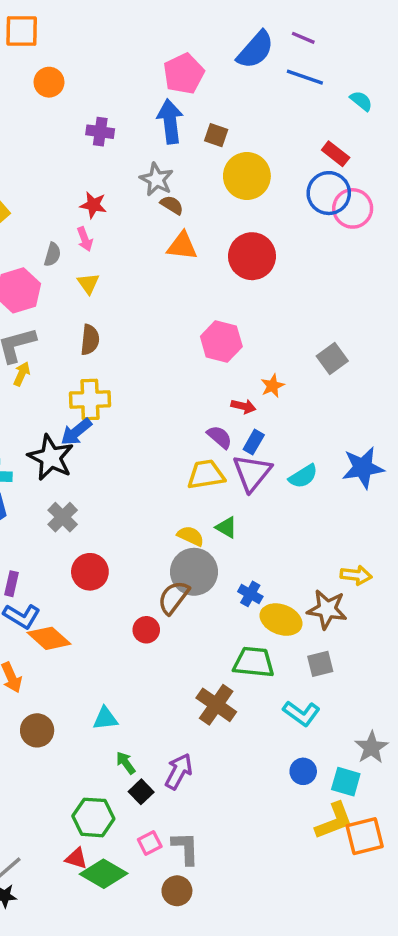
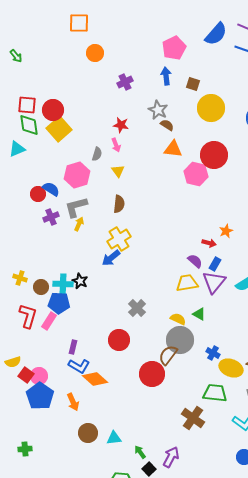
blue arrow: (170, 121) -> (166, 76), size x0.7
purple cross: (100, 132) -> (125, 82), turned -35
pink hexagon: (221, 341) -> (196, 174), moved
yellow cross: (90, 399) -> (119, 239), turned -30
black star: (51, 457) -> (80, 281), moved, size x0.6
gray cross: (63, 517) -> (137, 308), moved
red circle: (146, 630) -> (152, 374), size x1.6
cyan triangle: (105, 718) -> (114, 438), moved

